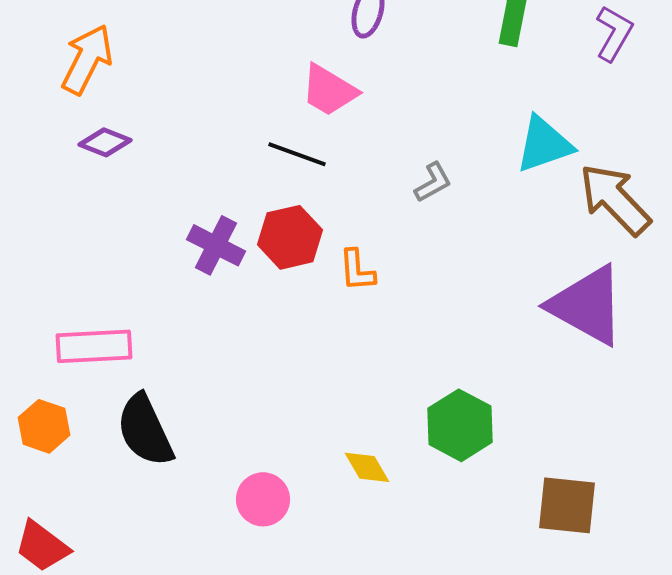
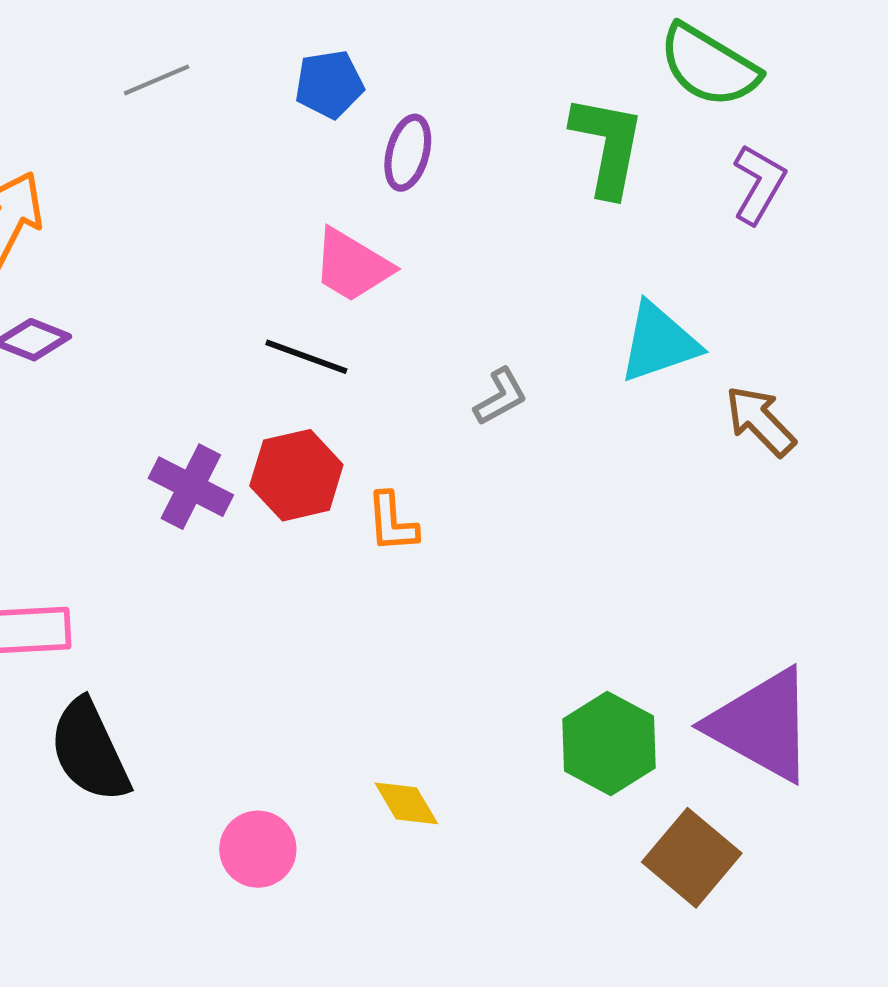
brown arrow: (615, 199) -> (760, 421), size x0.7
purple triangle: (587, 305) -> (762, 725), moved
green hexagon: (460, 425) -> (609, 744), moved
brown square: (567, 505) -> (692, 858), turned 34

